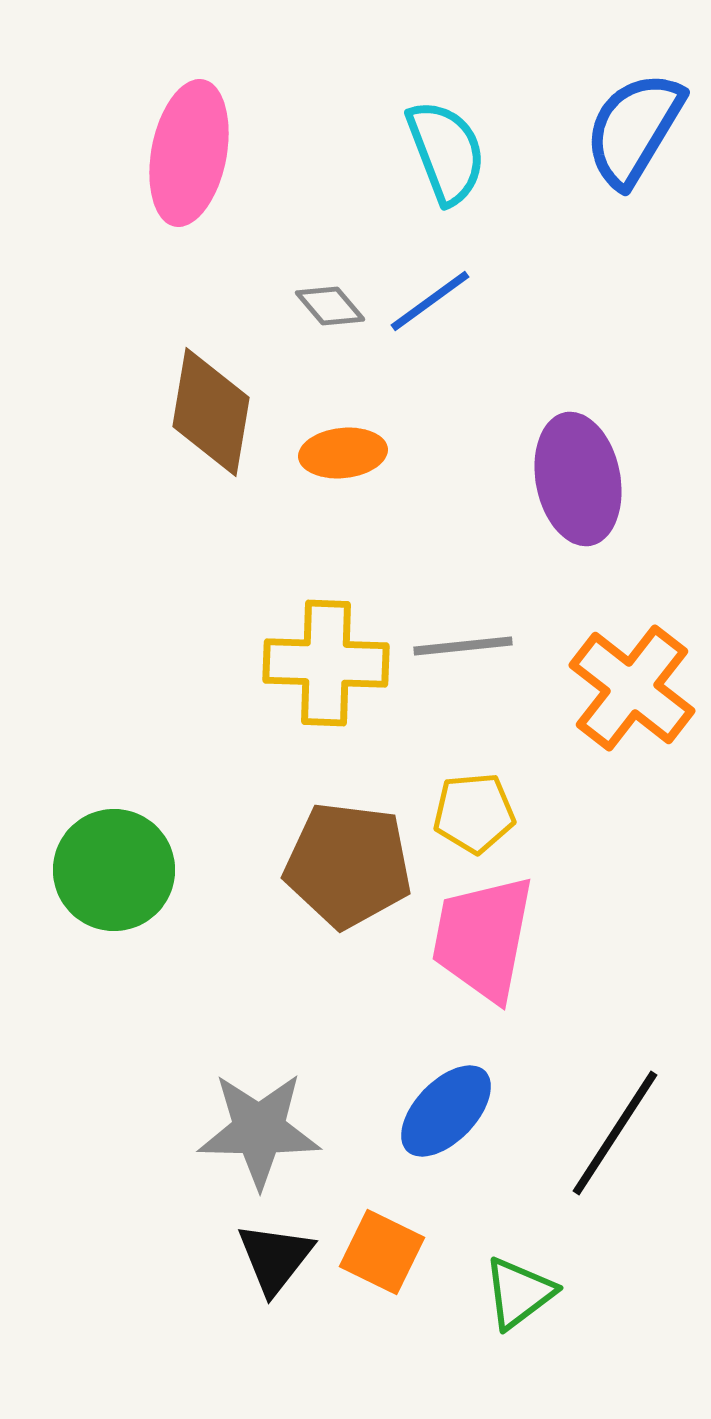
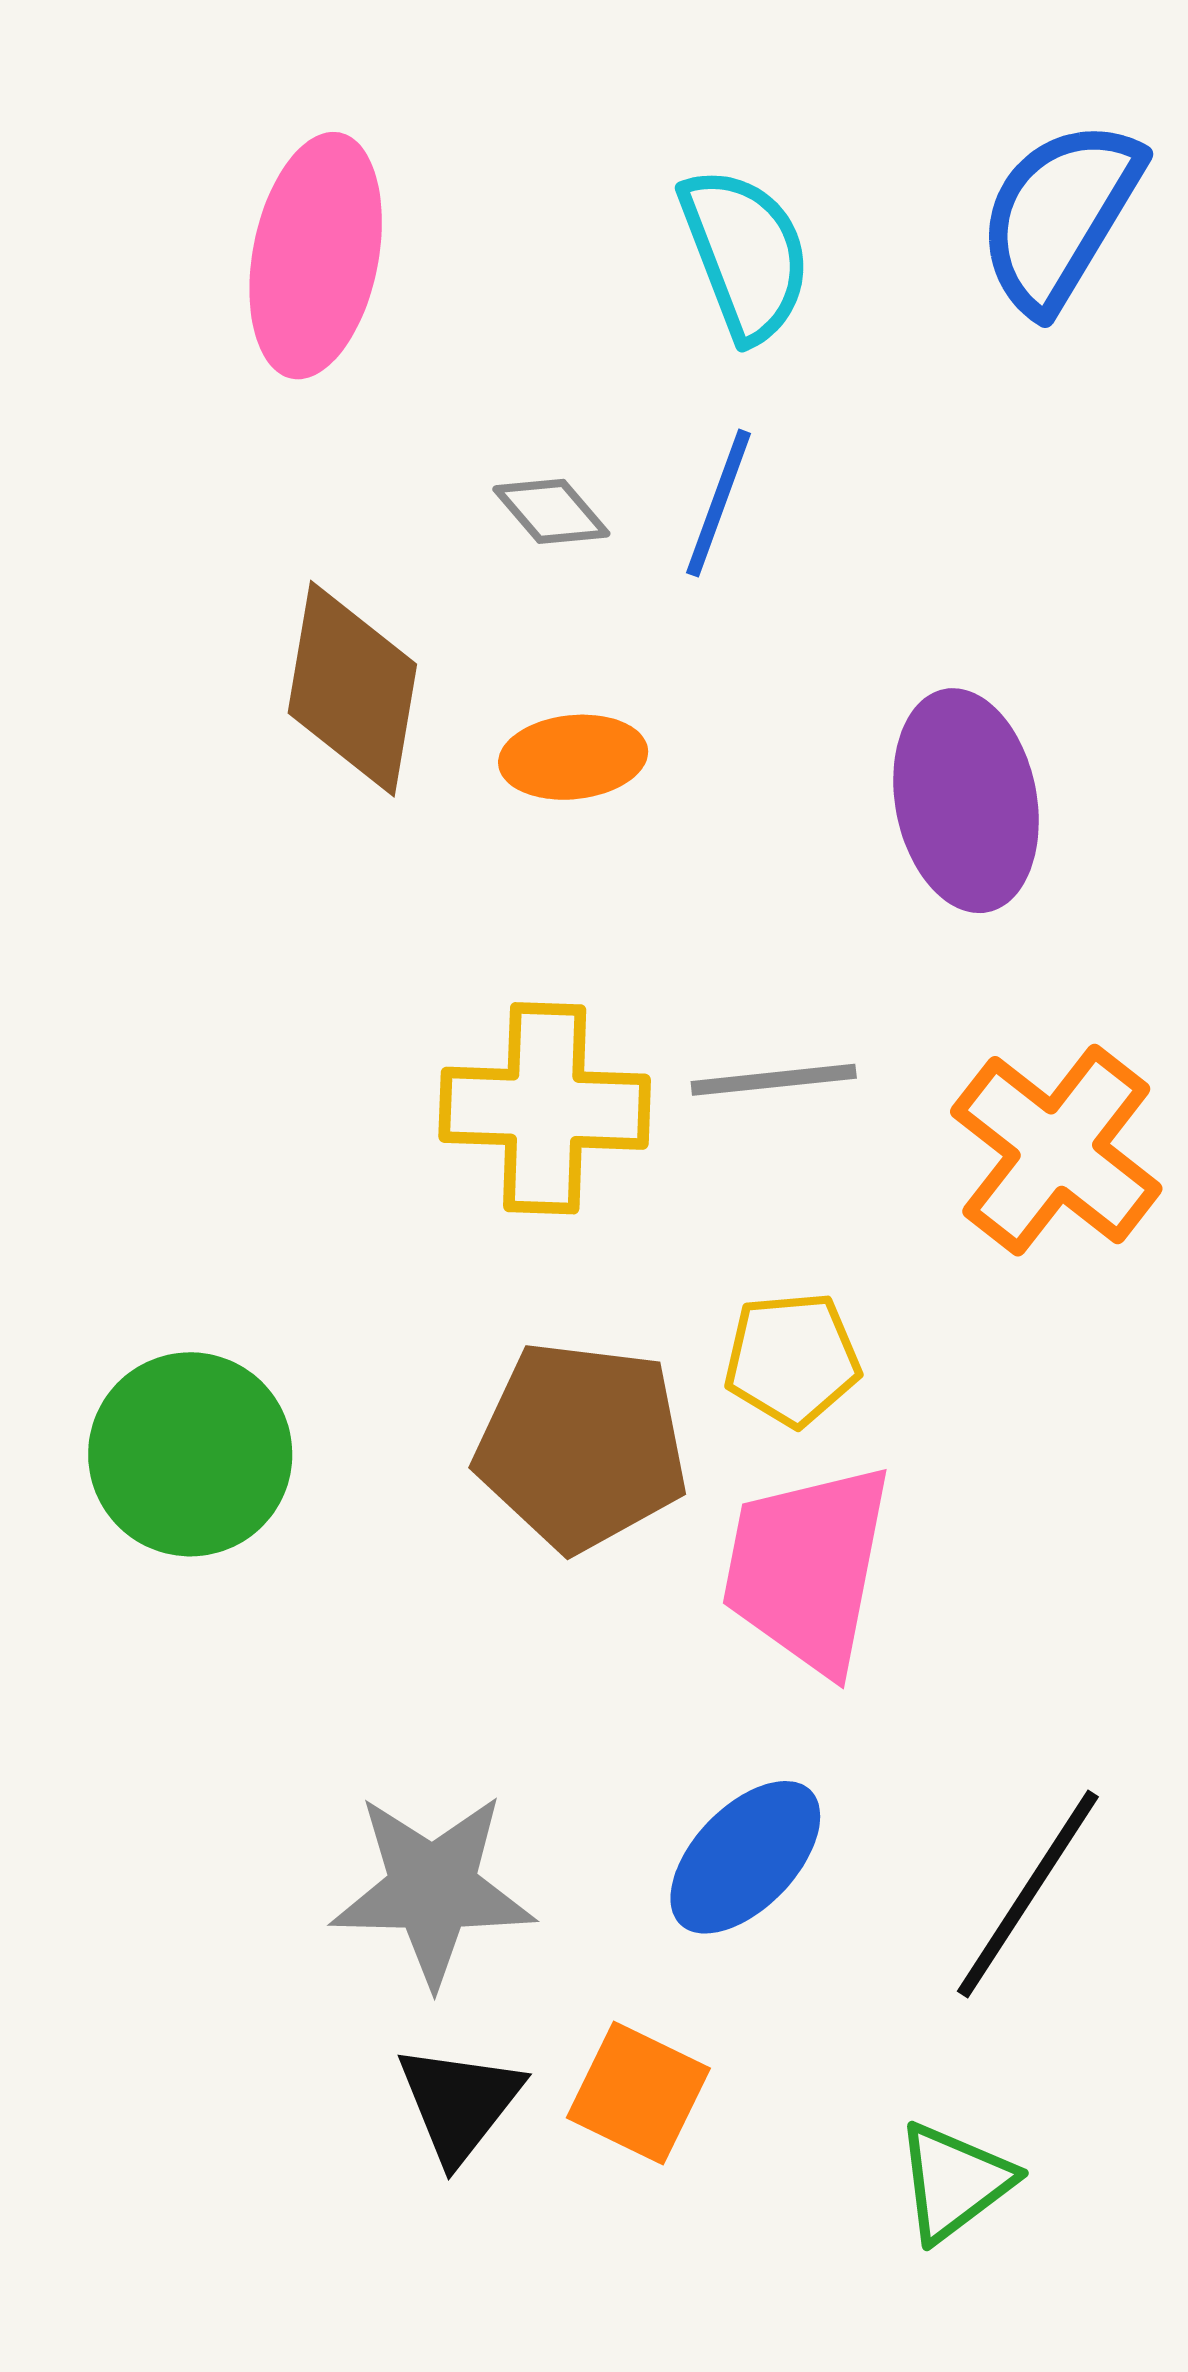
blue line: (430, 301) -> (719, 503), turned -34
green triangle: (519, 1293) -> (954, 2182), moved

